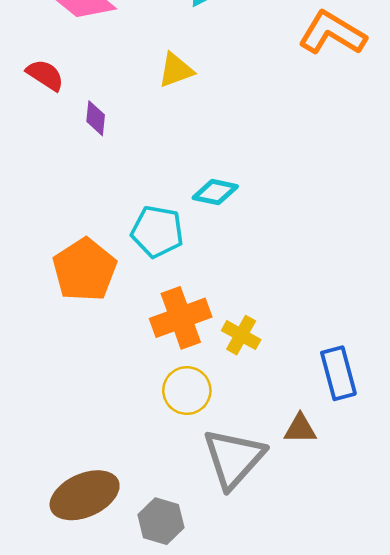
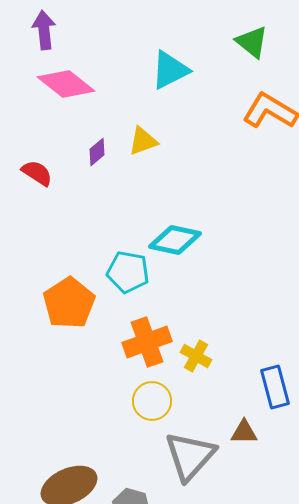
red semicircle: (45, 75) -> (37, 173), moved
purple diamond: (96, 118) -> (97, 152), moved, turned 44
cyan diamond: (215, 192) -> (175, 240), size x1.4

